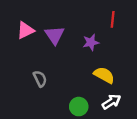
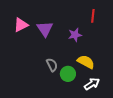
gray semicircle: (40, 79) -> (52, 65), moved
green circle: (79, 107) -> (68, 74), moved

